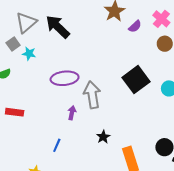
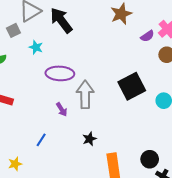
purple semicircle: (135, 26) -> (147, 36), moved
cyan star: (29, 53) -> (36, 47), moved
purple arrow: (72, 113) -> (62, 109), turned 128

